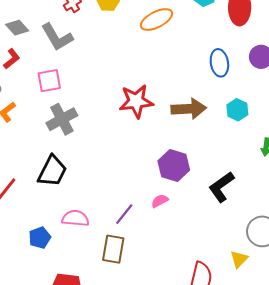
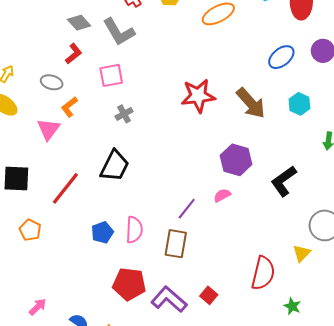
blue ellipse: (219, 63) -> (281, 57), turned 60
brown arrow: (189, 109) -> (251, 103), turned 52
gray cross: (62, 119) -> (124, 114), size x0.6
pink semicircle: (75, 218) -> (134, 230), moved, turned 88

